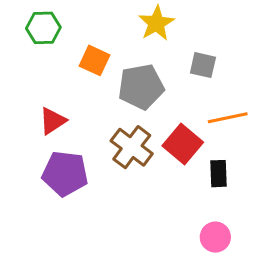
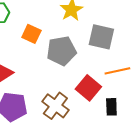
gray square: (203, 65) -> (101, 37), size x1.5
brown cross: (132, 147) -> (55, 106), moved

